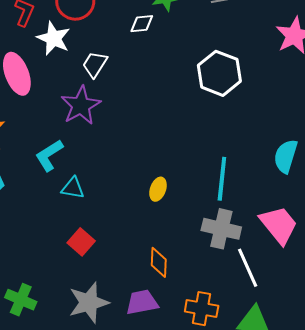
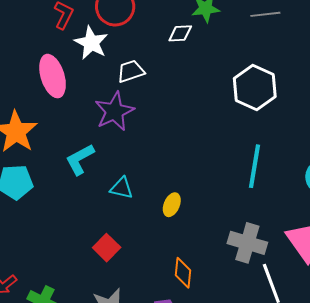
white trapezoid: (95, 64) -> (131, 71), turned 36
cyan line: (222, 179) -> (254, 166), moved
cyan triangle: (73, 188) -> (121, 188), moved
yellow ellipse: (158, 189) -> (172, 205), moved

